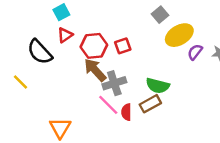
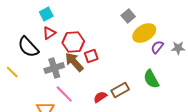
red square: (123, 46) -> (91, 56), moved
gray cross: (114, 83) -> (54, 68), moved
green semicircle: (158, 86) -> (151, 79), moved, turned 48
pink line: (108, 105) -> (64, 94), moved
red semicircle: (126, 112) -> (100, 97), turned 56

